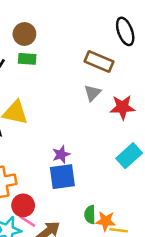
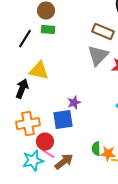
gray triangle: (92, 93) -> (98, 56), size x1.6
blue square: (62, 177) -> (63, 120), moved

